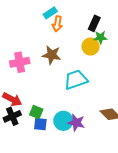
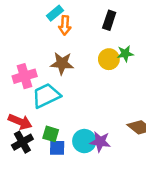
green star: (100, 37) -> (125, 54), moved
yellow circle: (91, 46) -> (109, 59), moved
cyan trapezoid: (76, 80) -> (46, 96), moved

